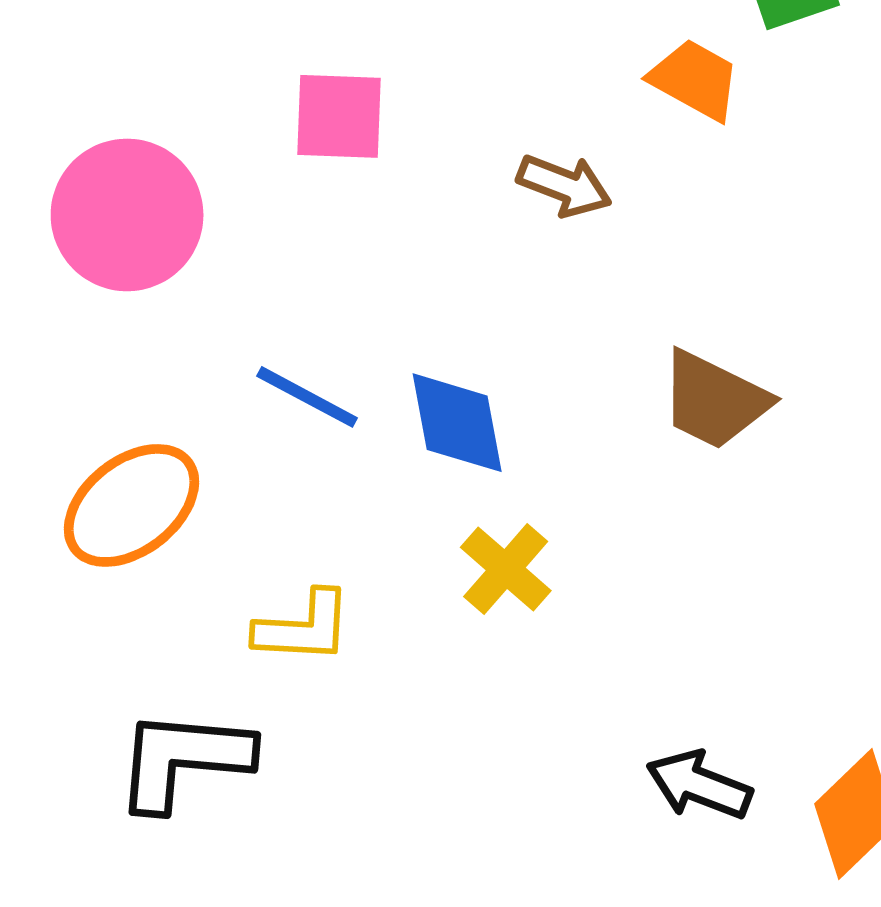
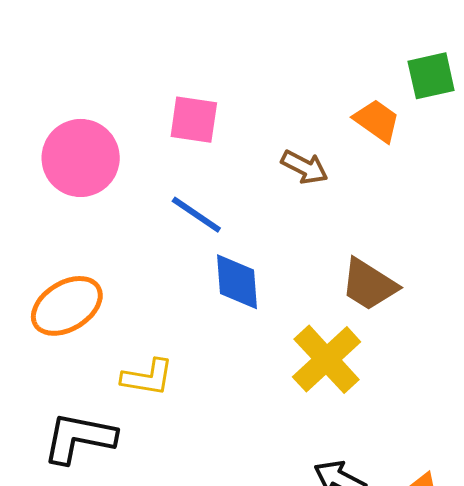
blue line: (307, 397) -> (196, 215), moved
yellow cross: (506, 569) -> (327, 359), moved, size x1.5

